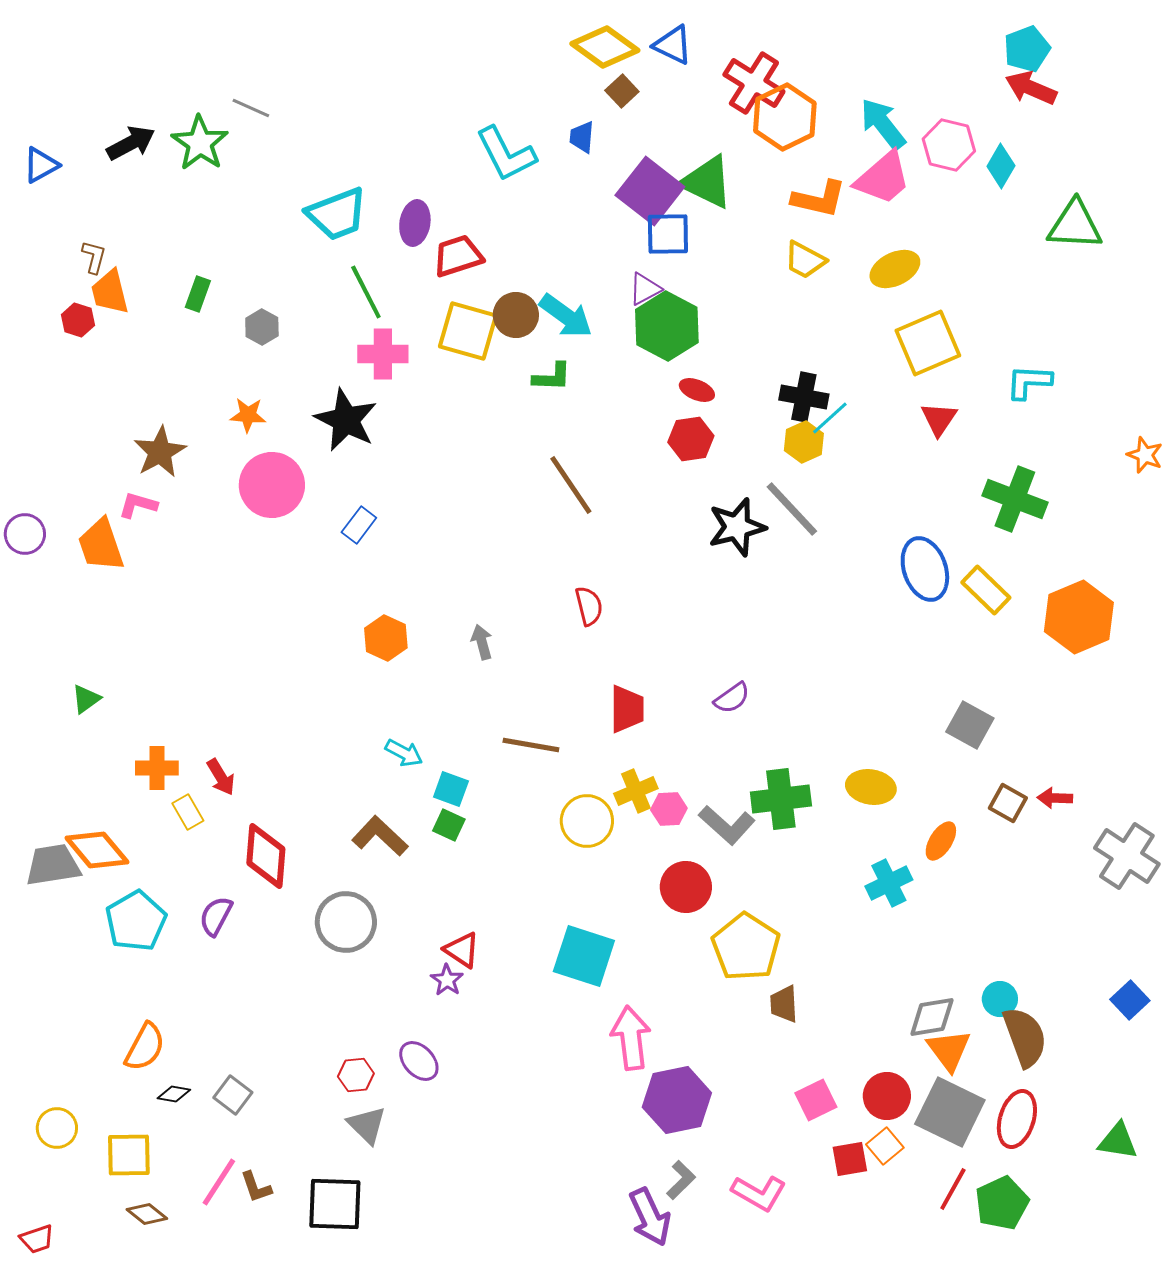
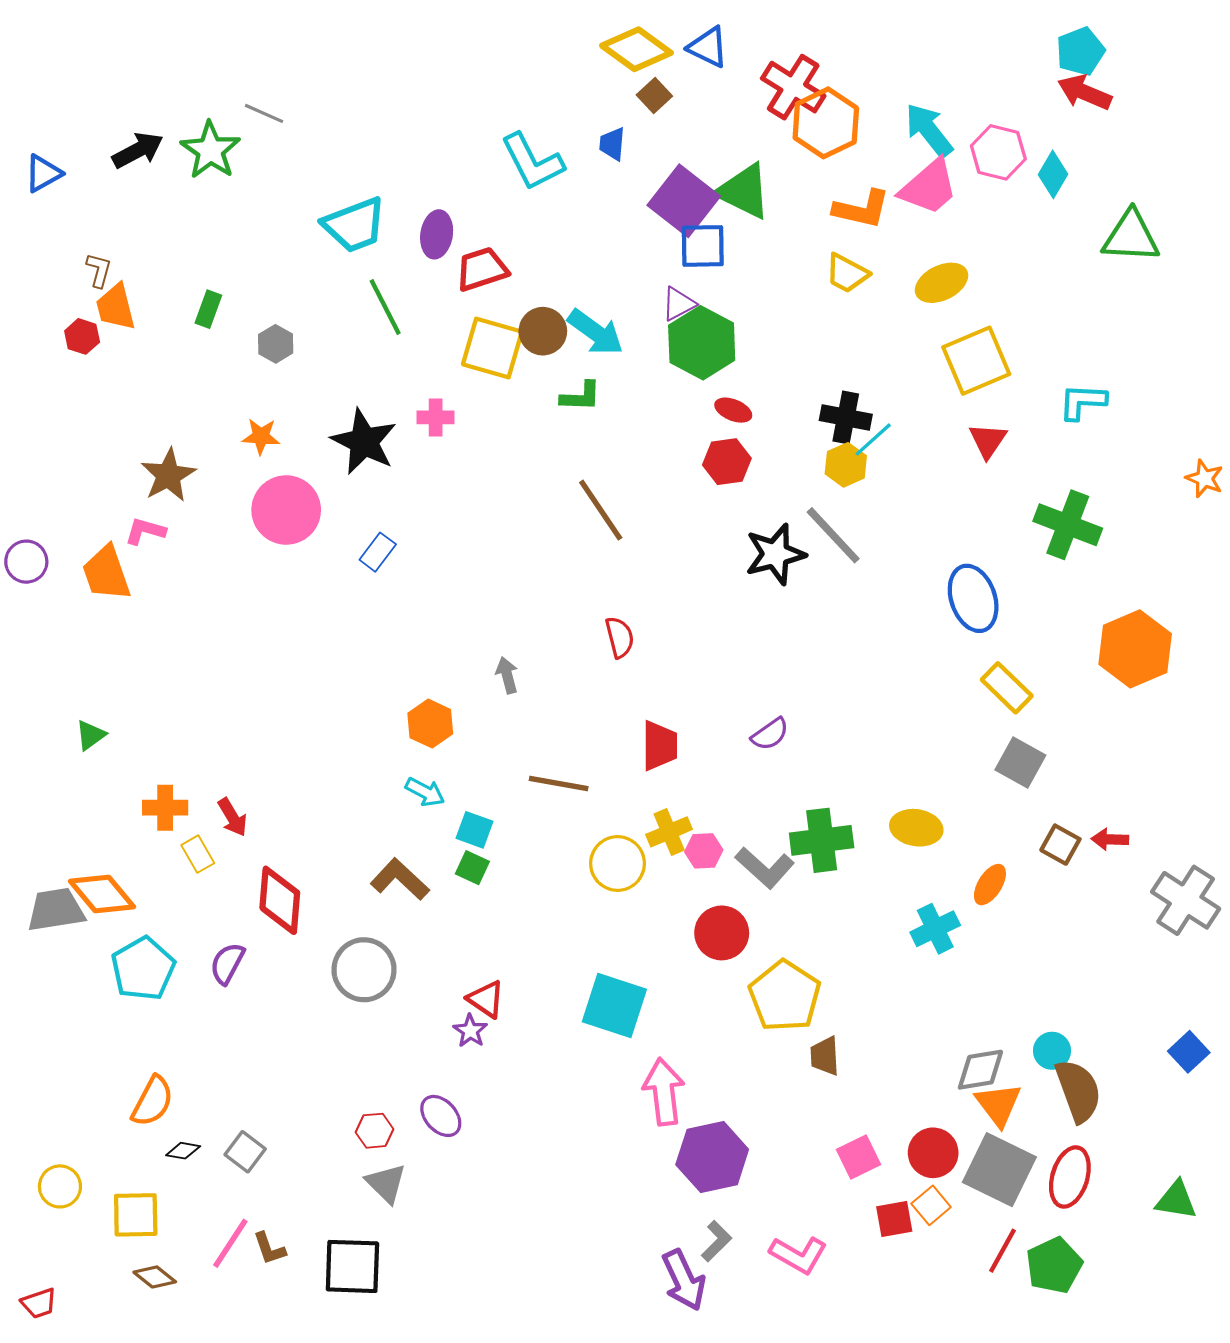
pink cross: (383, 354) -> (436, 417), moved, size x0.7
yellow rectangle: (986, 590) -> (1007, 688), moved
orange hexagon: (386, 638) -> (430, 724), moved

